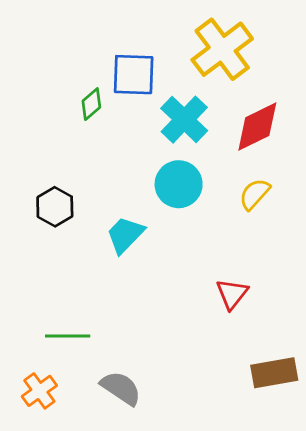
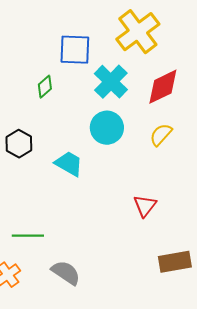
green diamond: (91, 104) -> (45, 87), moved
cyan trapezoid: (125, 235) -> (69, 164), turned 76

